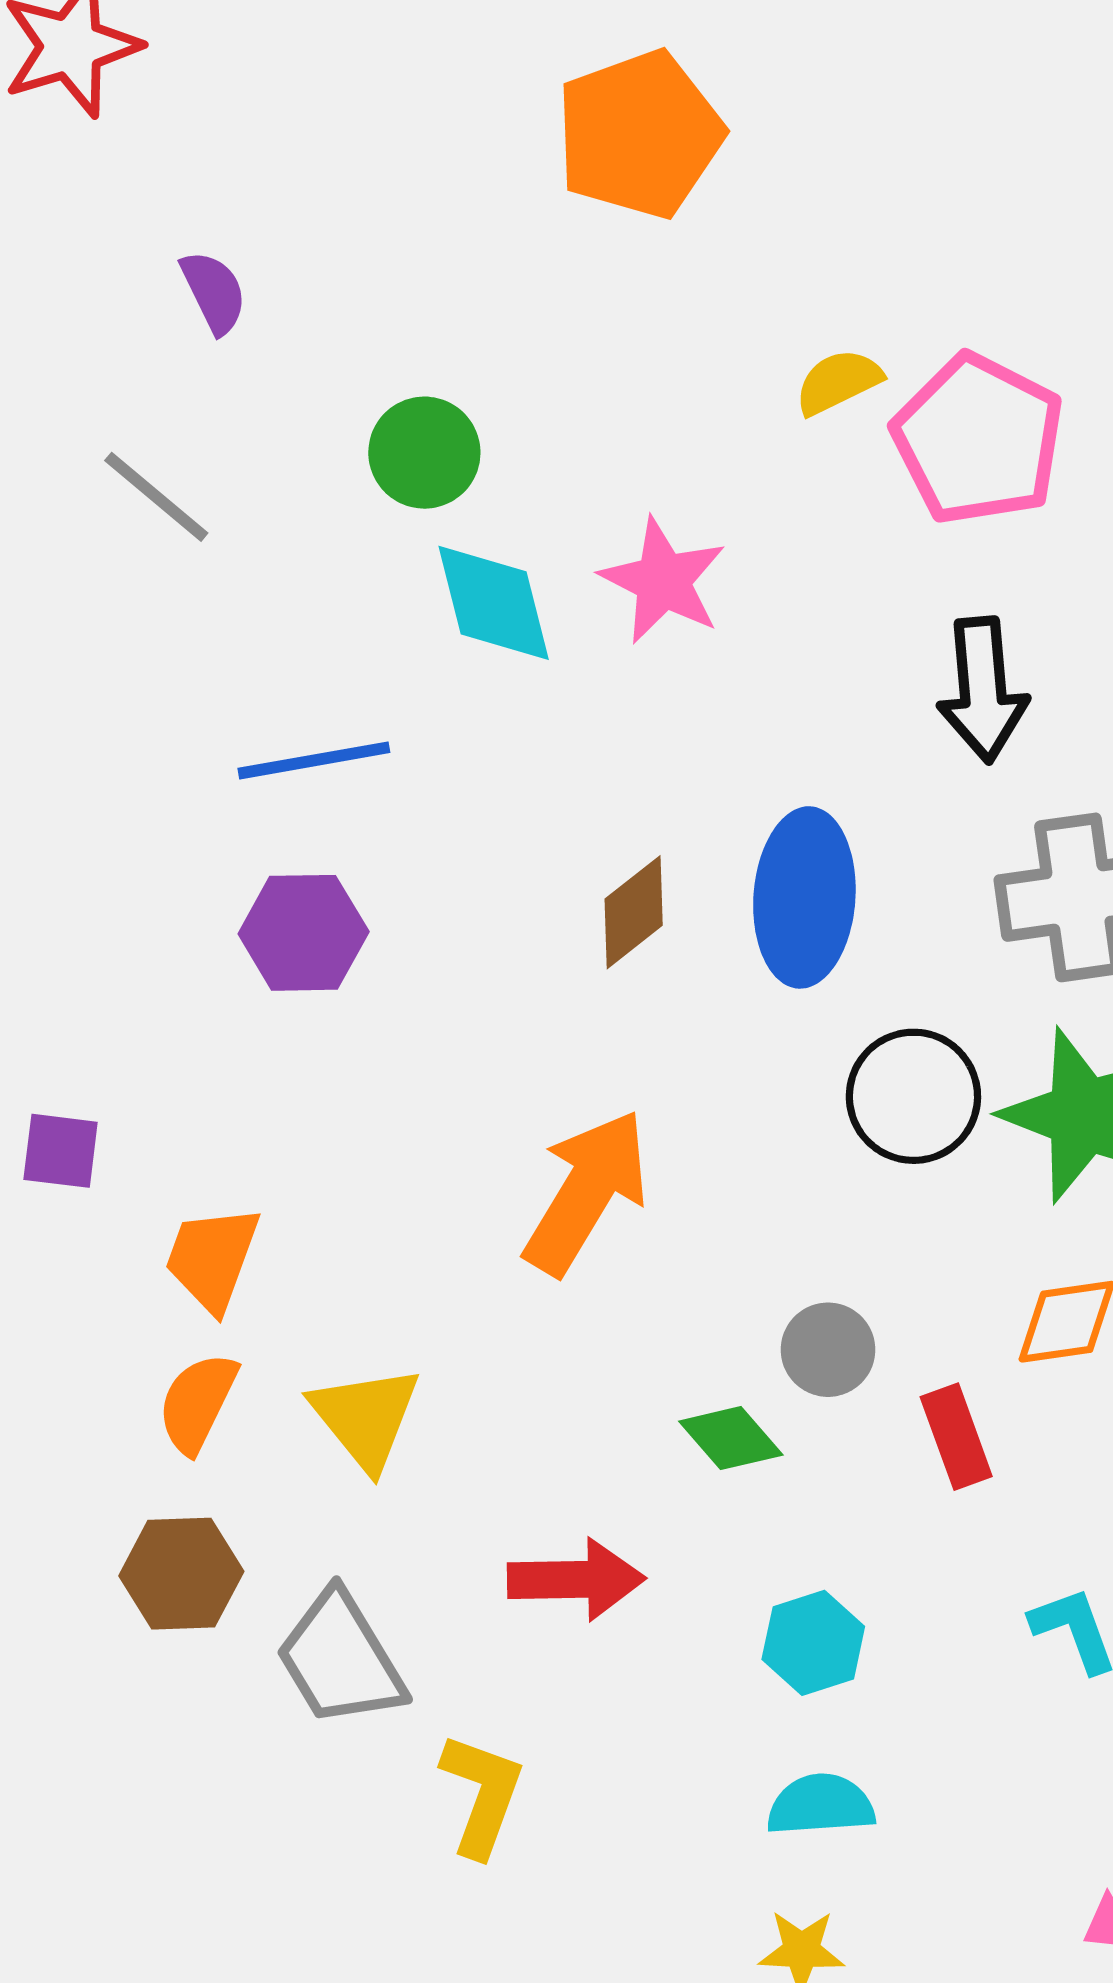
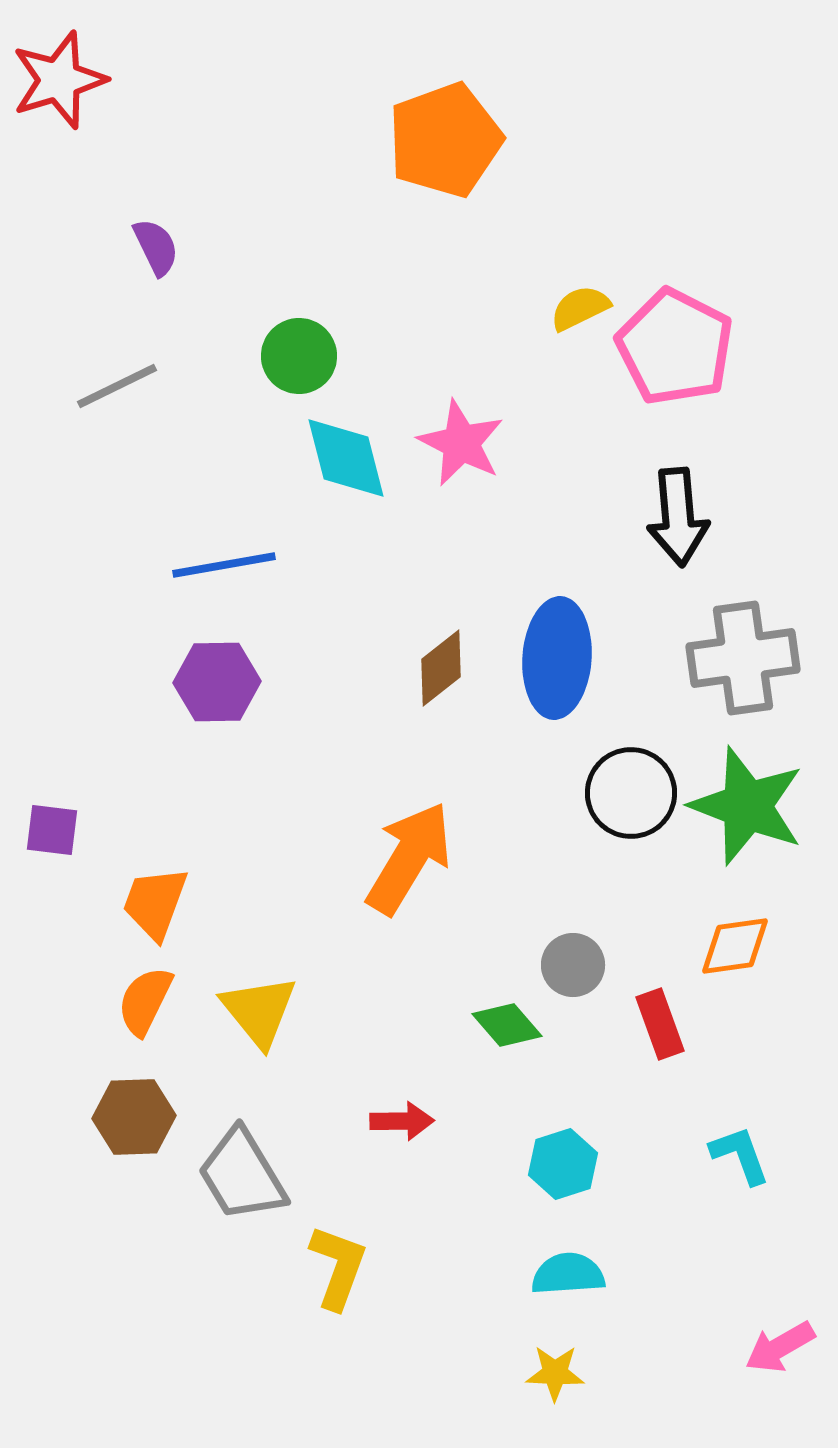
gray line: (156, 497) -> (117, 386), turned -66
red arrow: (576, 1580) -> (402, 1121), size x0.7

